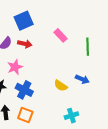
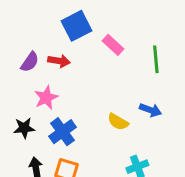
blue square: (24, 21) -> (76, 26), moved
blue cross: (24, 90) -> (63, 132), turned 30

